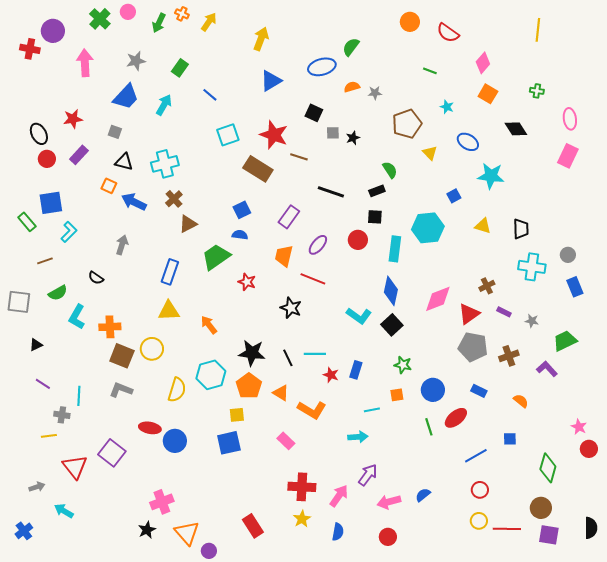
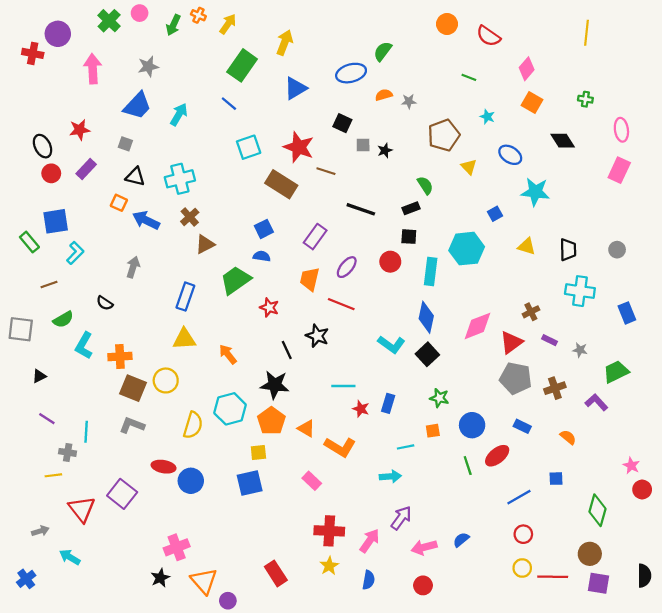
green rectangle: (180, 68) -> (242, 65), moved, size x1.6
gray circle: (568, 255) -> (617, 250), moved
black line: (288, 358) -> (287, 350), moved

